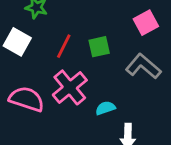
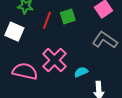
red line: (64, 46) -> (47, 20), moved
green square: (99, 47) -> (68, 16), moved

